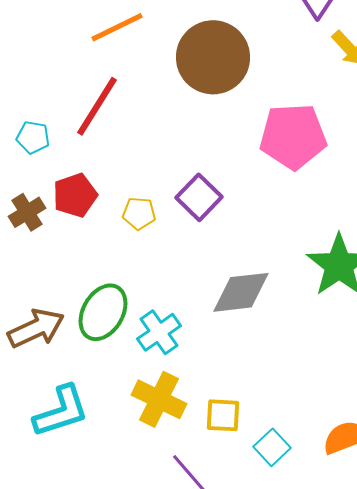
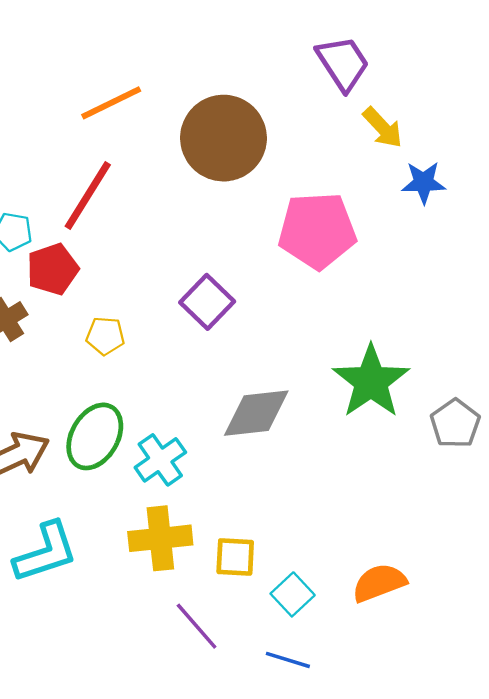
red pentagon: (75, 195) -> (53, 269), moved
yellow pentagon: (139, 213) -> (105, 336), moved
yellow cross: (159, 399) -> (160, 538), turned -32

